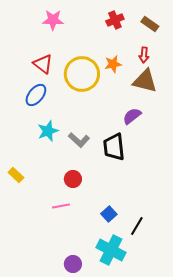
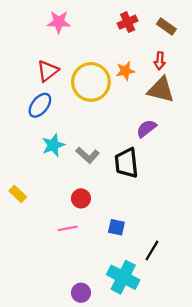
red triangle: (43, 64) -> (48, 71), turned 45
blue square: (109, 214) -> (116, 227), moved, turned -35

